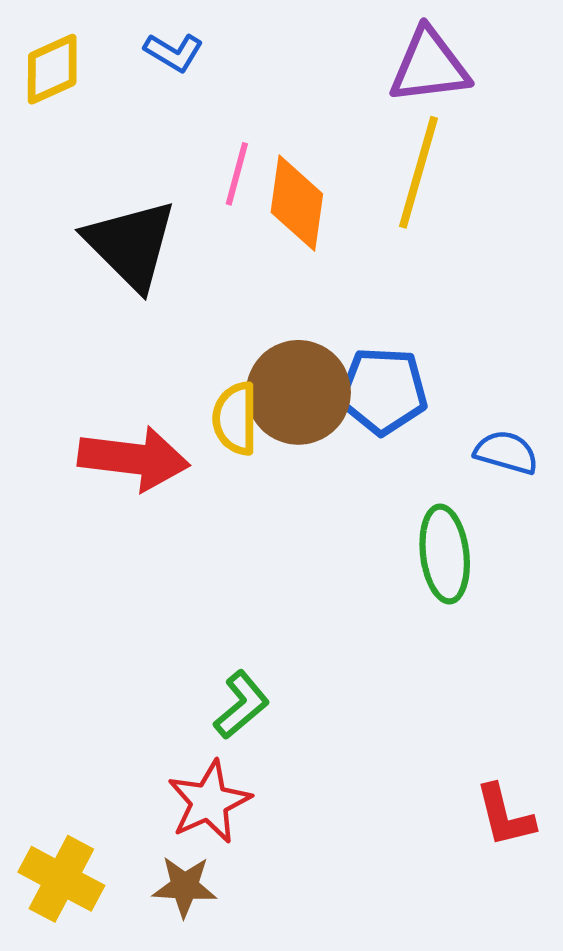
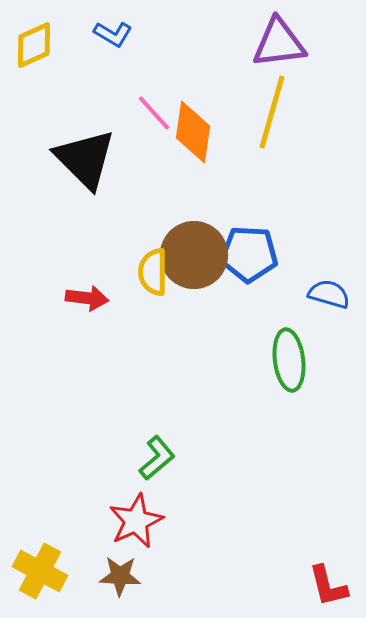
pink line: (237, 174) -> (154, 113), turned -57
red arrow: (134, 459) -> (87, 298), size x0.6
red L-shape: (505, 816) -> (328, 586), moved

